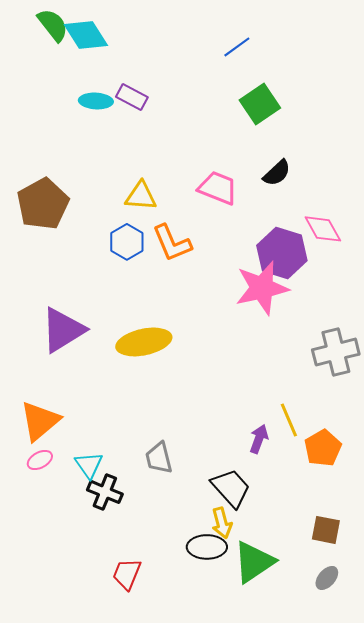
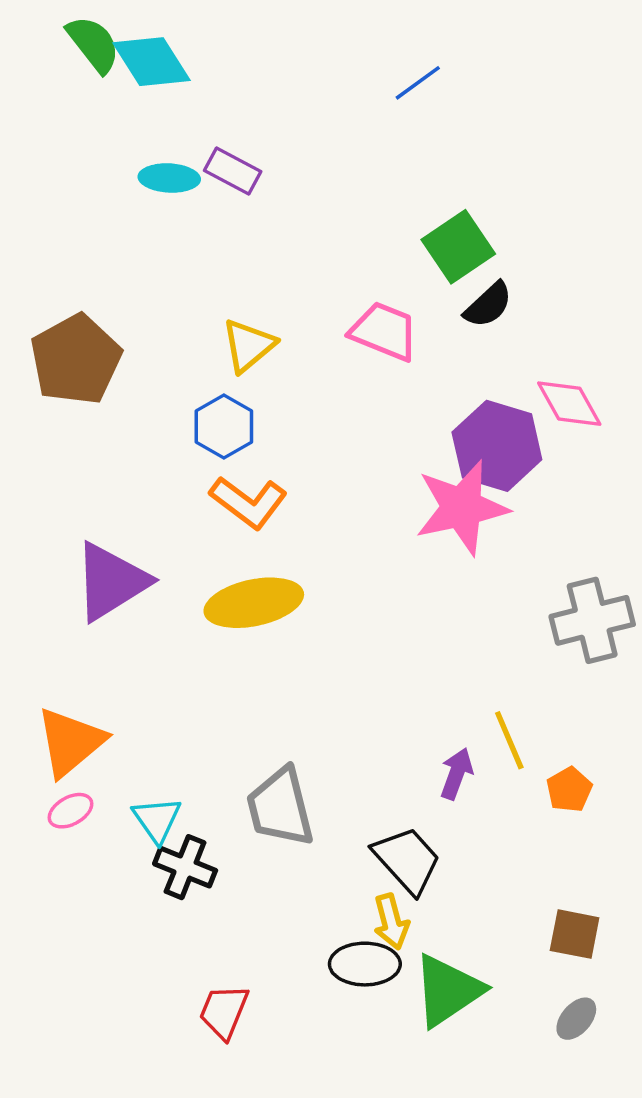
green square: (260, 104) -> (458, 247), moved
yellow triangle: (141, 196) -> (248, 345), turned -44
orange L-shape: (172, 243) -> (248, 502), moved, turned -30
orange pentagon: (323, 448) -> (569, 790), size x0.7
gray trapezoid: (159, 458) -> (280, 807), size x1.4

